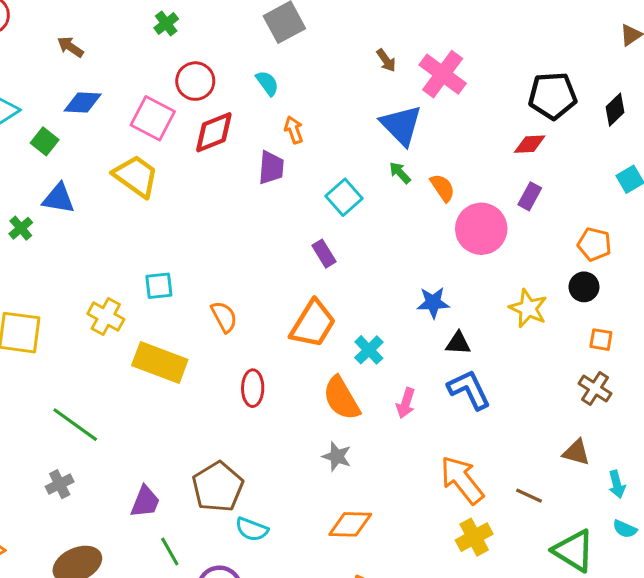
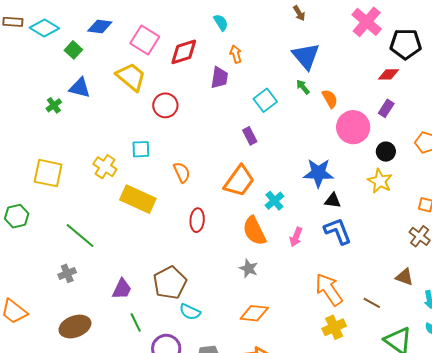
pink cross: (443, 74) -> (367, 22), moved
red circle: (195, 81) -> (165, 105), moved
black circle: (584, 287) -> (386, 152), moved
blue star: (433, 303) -> (318, 173), size x1.4

